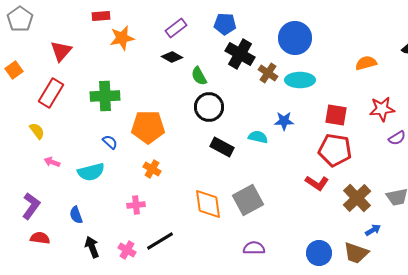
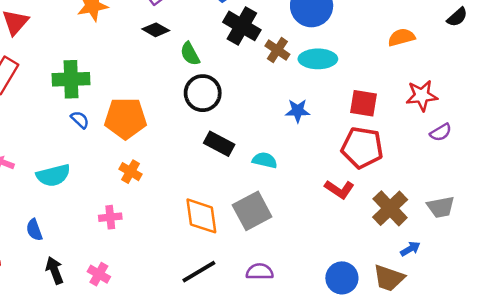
cyan semicircle: (258, 137) -> (265, 160), moved
blue semicircle: (110, 142) -> (80, 120), moved
black line: (160, 241) -> (199, 272), moved

